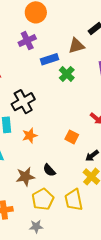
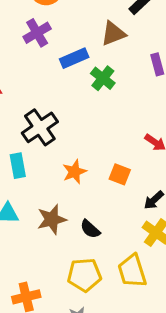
orange star: (30, 136) -> (74, 172), moved
brown star: (25, 177) -> (52, 219), moved
yellow pentagon: (43, 199) -> (84, 275), turned 30

